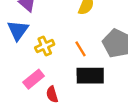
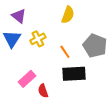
yellow cross: (45, 46) -> (38, 39), moved

